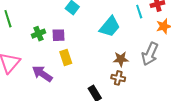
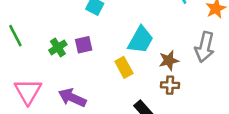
cyan trapezoid: (110, 27) -> (141, 40), moved
yellow rectangle: (66, 57) -> (124, 67), moved

